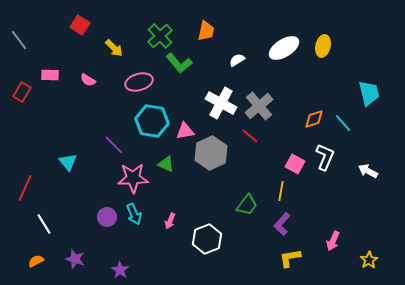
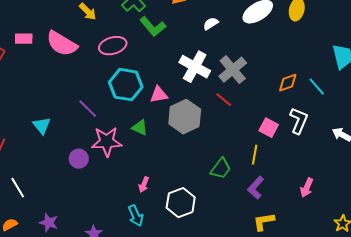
pink semicircle: (88, 80) -> (62, 44), size x2.0
cyan arrow: (134, 214) -> (136, 216), moved
purple circle: (107, 217) -> (79, 159), moved
pink arrow: (333, 241) -> (307, 188), moved

